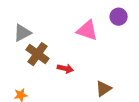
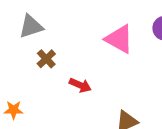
brown cross: (37, 54) -> (46, 59), size x0.6

